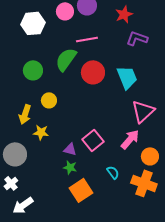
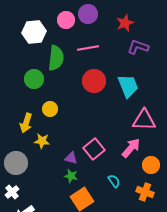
green semicircle: (66, 59) -> (56, 58), moved, turned 150
pink triangle: (143, 111) -> (144, 120), turned 45
orange cross: (144, 183) -> (145, 192), size x0.7

